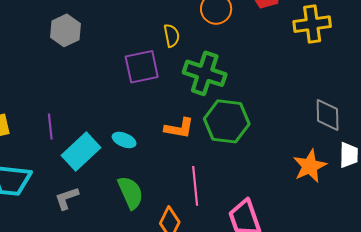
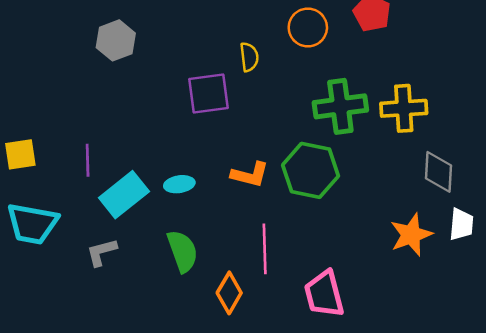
yellow cross: (312, 24) -> (404, 108), moved
green cross: (205, 73) -> (340, 106), moved, turned -30
cyan ellipse: (124, 140) -> (179, 184), turned -35

